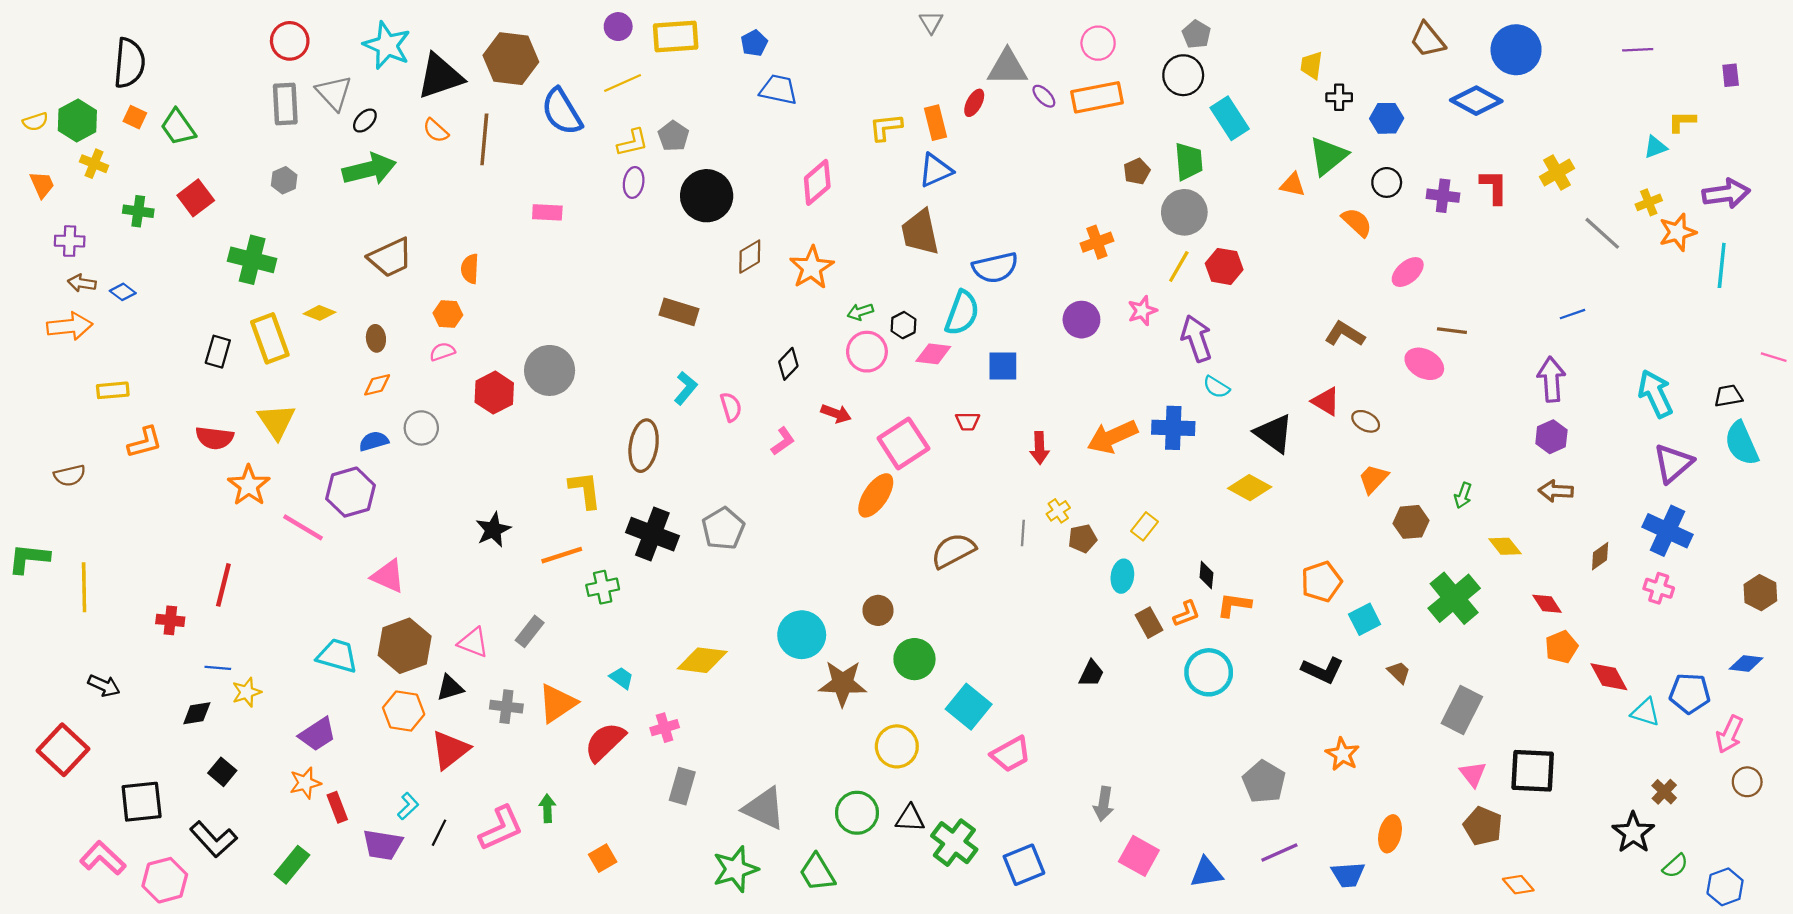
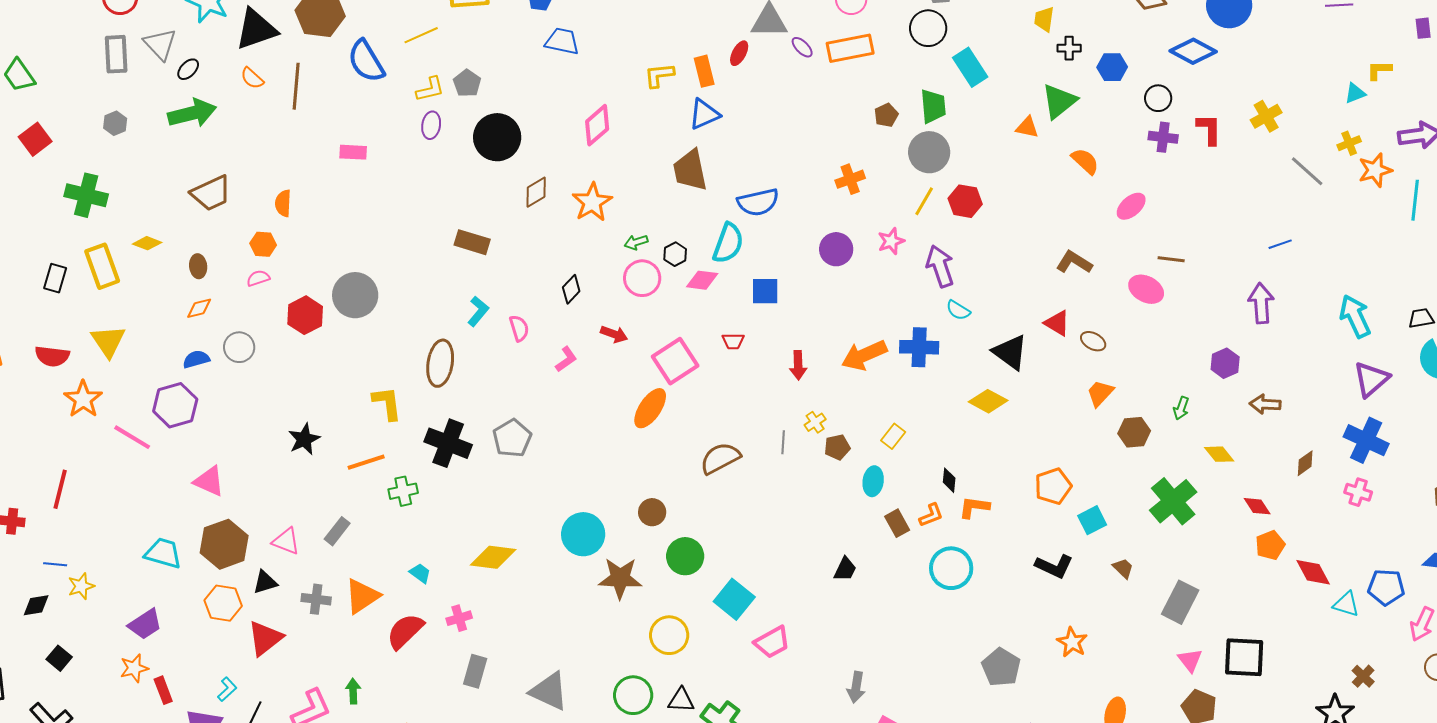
black circle: (1387, 182) -> (1158, 98), moved
purple hexagon: (1551, 437) -> (1225, 363), moved

